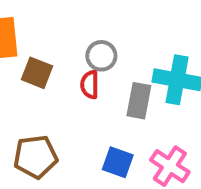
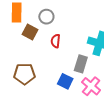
gray circle: (101, 56) -> (46, 17), moved
gray rectangle: (139, 101) -> (81, 64), moved

